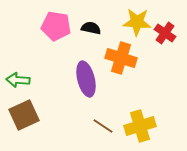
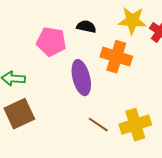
pink pentagon: (56, 26) -> (51, 42), moved

